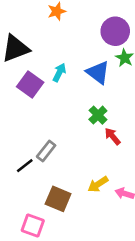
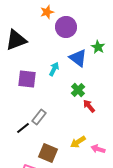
purple circle: (115, 31) -> (66, 27), moved
cyan arrow: (59, 72) -> (54, 69), moved
purple square: (30, 84) -> (27, 79), moved, turned -30

